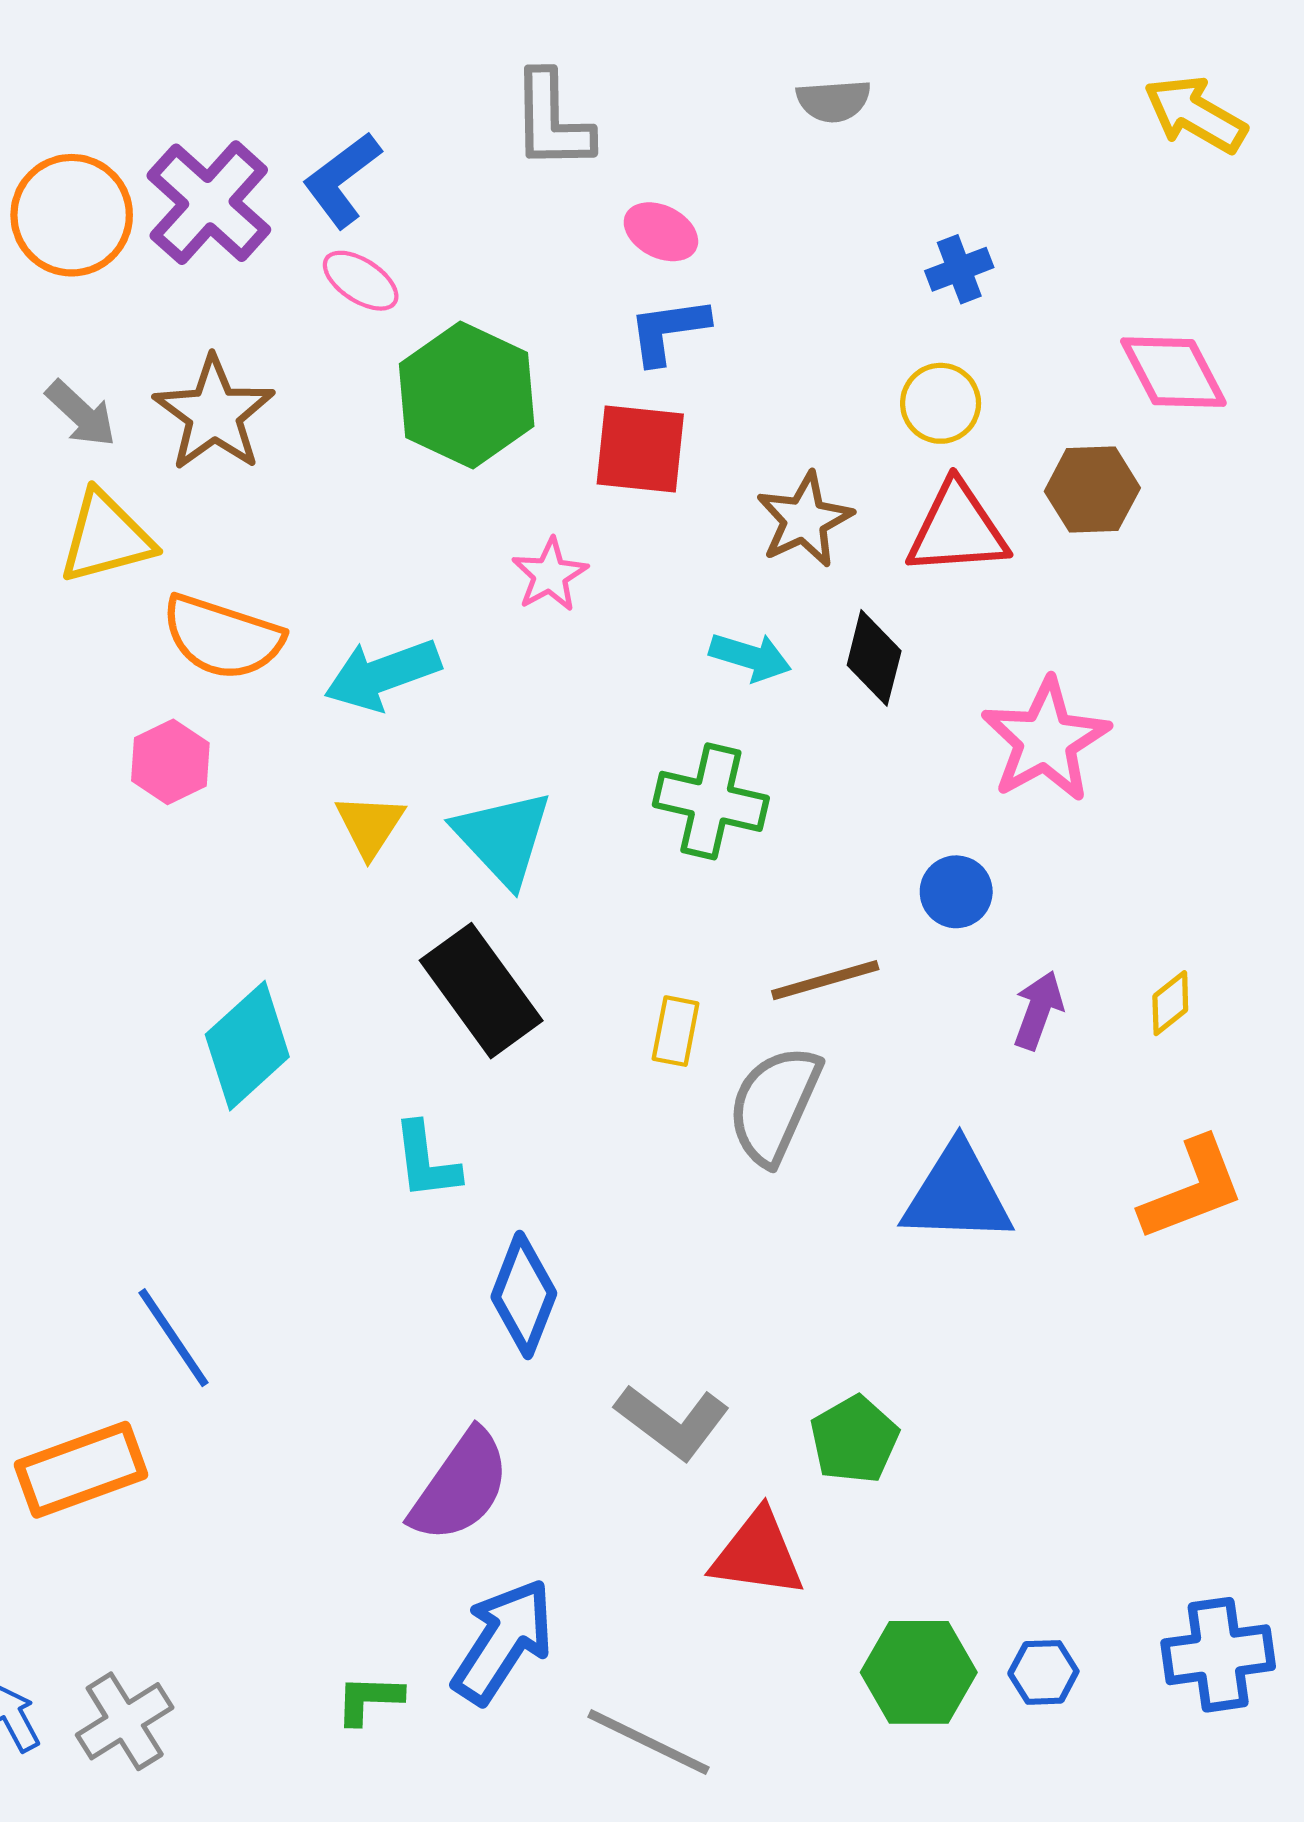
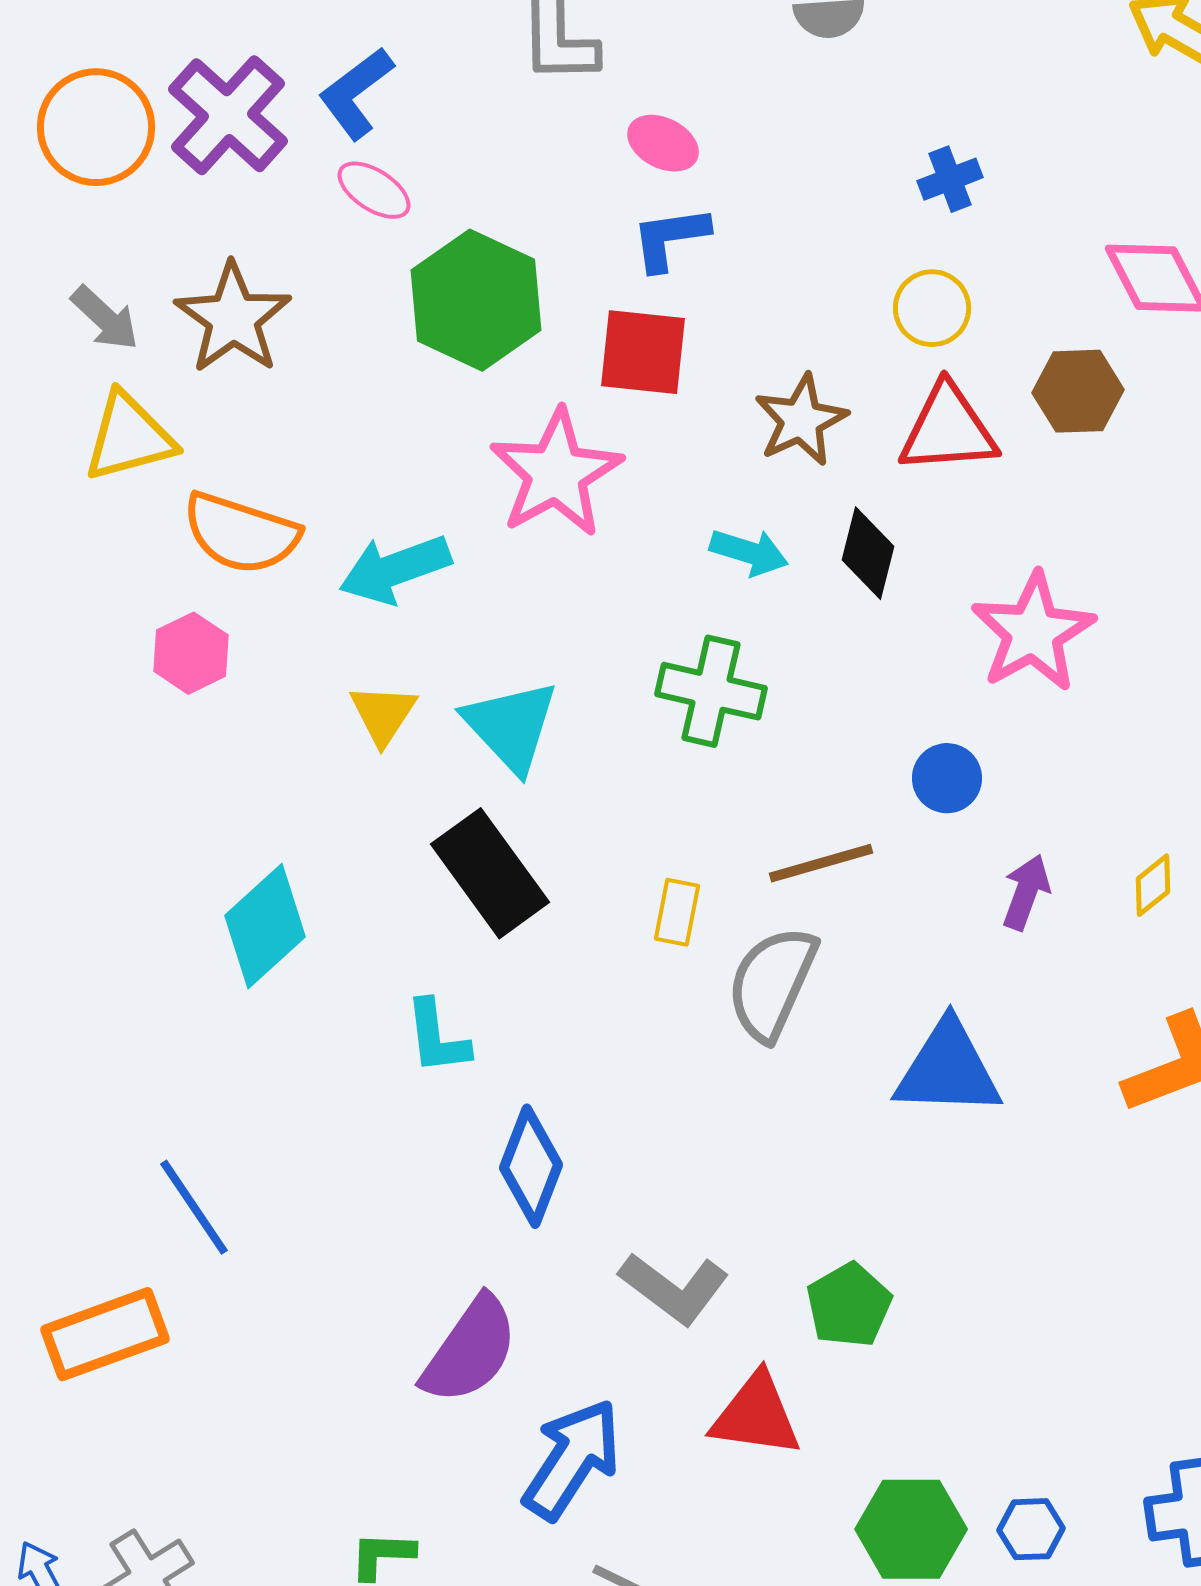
pink star: (550, 575) -> (556, 473), size x1.8
blue arrow: (503, 1641) -> (572, 1459), moved

